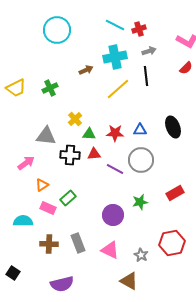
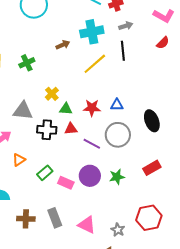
black ellipse: (173, 127) -> (152, 121), moved
pink rectangle: (48, 208) -> (66, 183), moved
purple circle: (113, 215) -> (90, 176), moved

